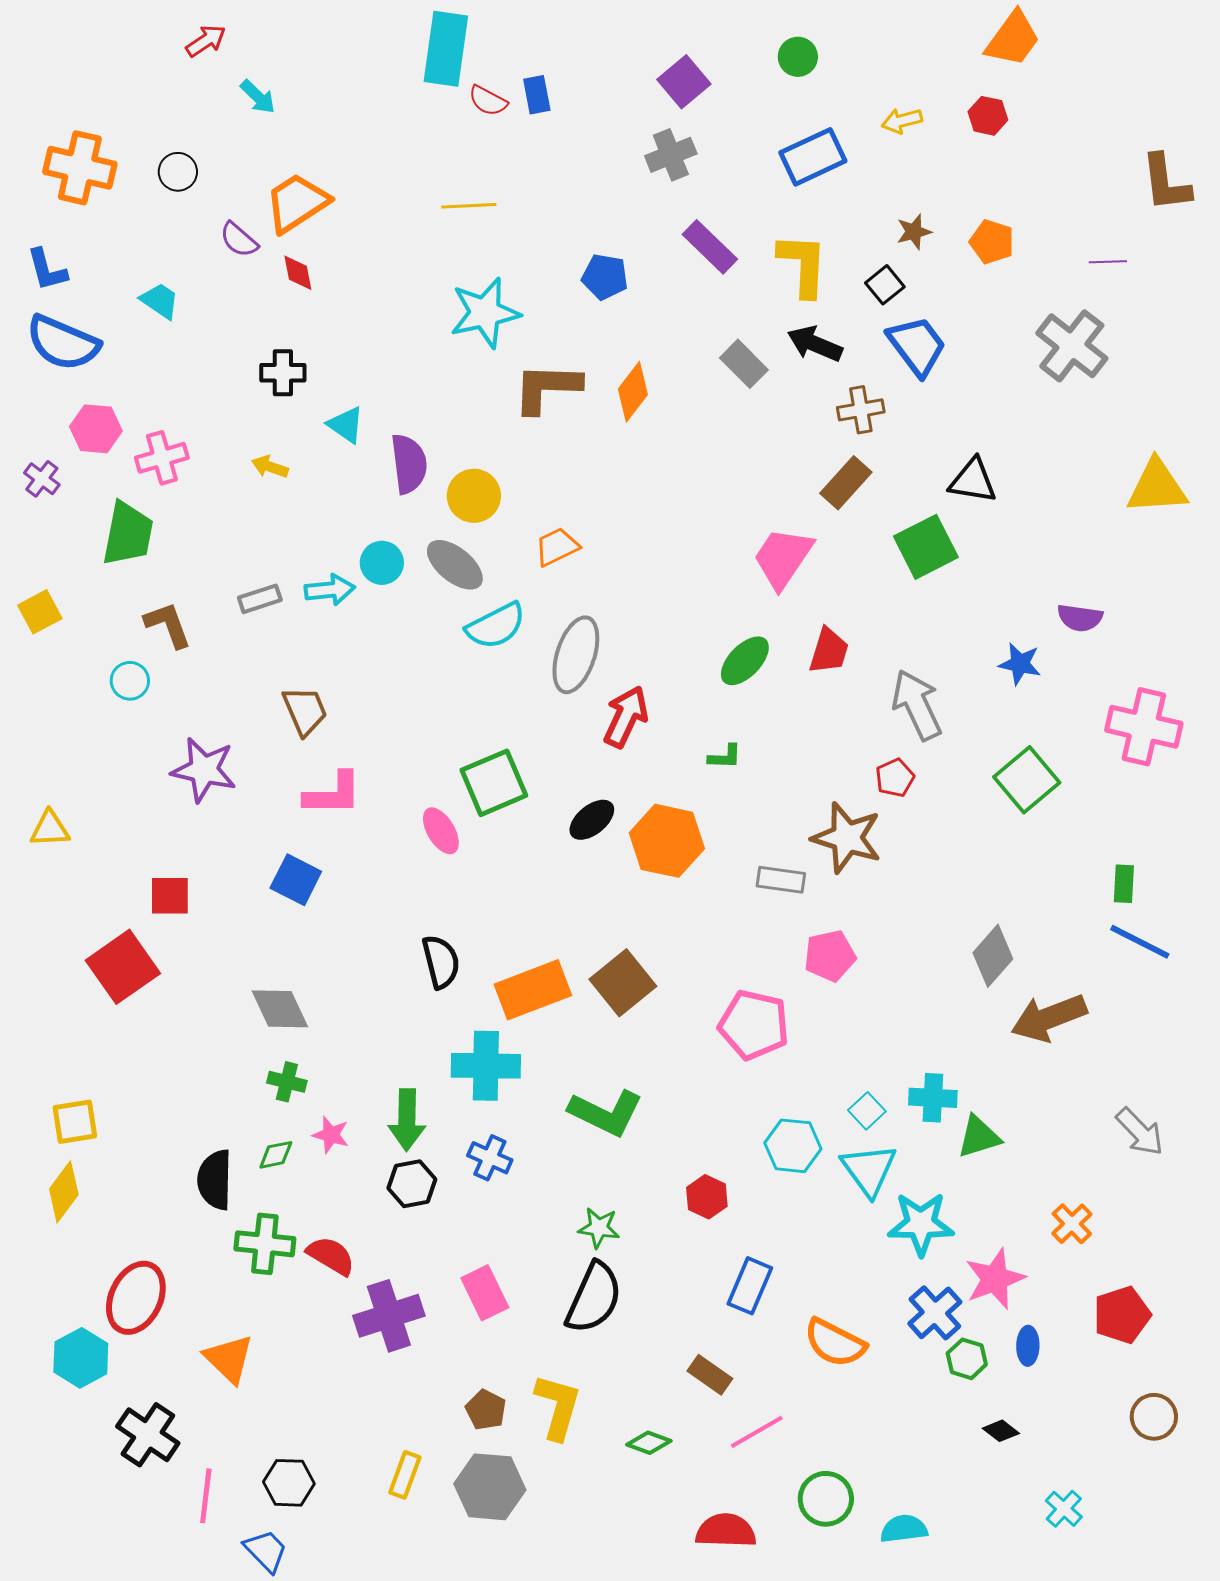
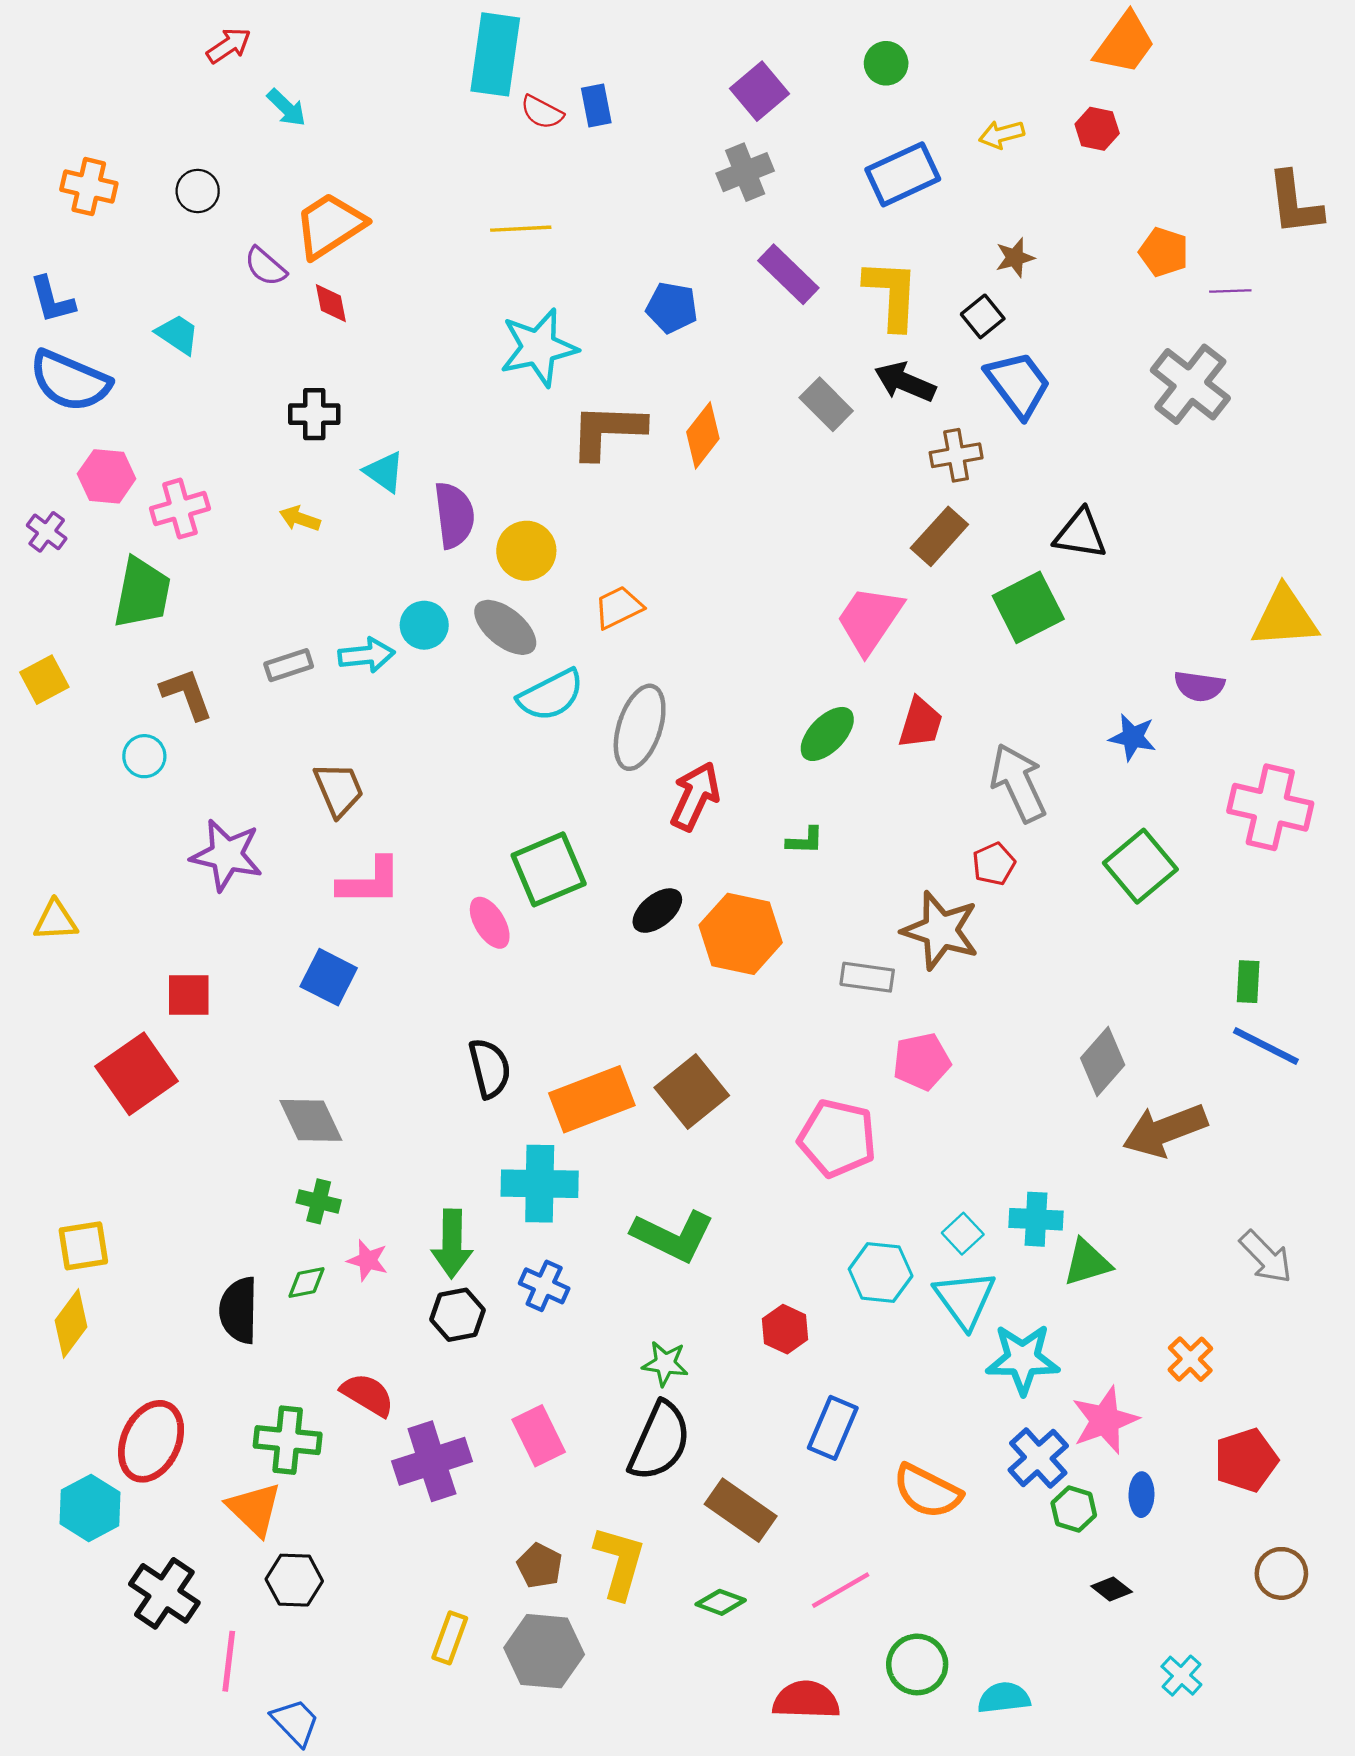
orange cross: (80, 168) -> (89, 187), size x0.7
orange pentagon: (992, 242) -> (1164, 252), moved
yellow triangle: (1157, 487) -> (1285, 617), moved
green cross: (265, 1244) -> (288, 1440), moved
brown rectangle: (710, 1375) -> (741, 1510), moved, size x1.4
black hexagon: (289, 1483) -> (294, 1580), moved

